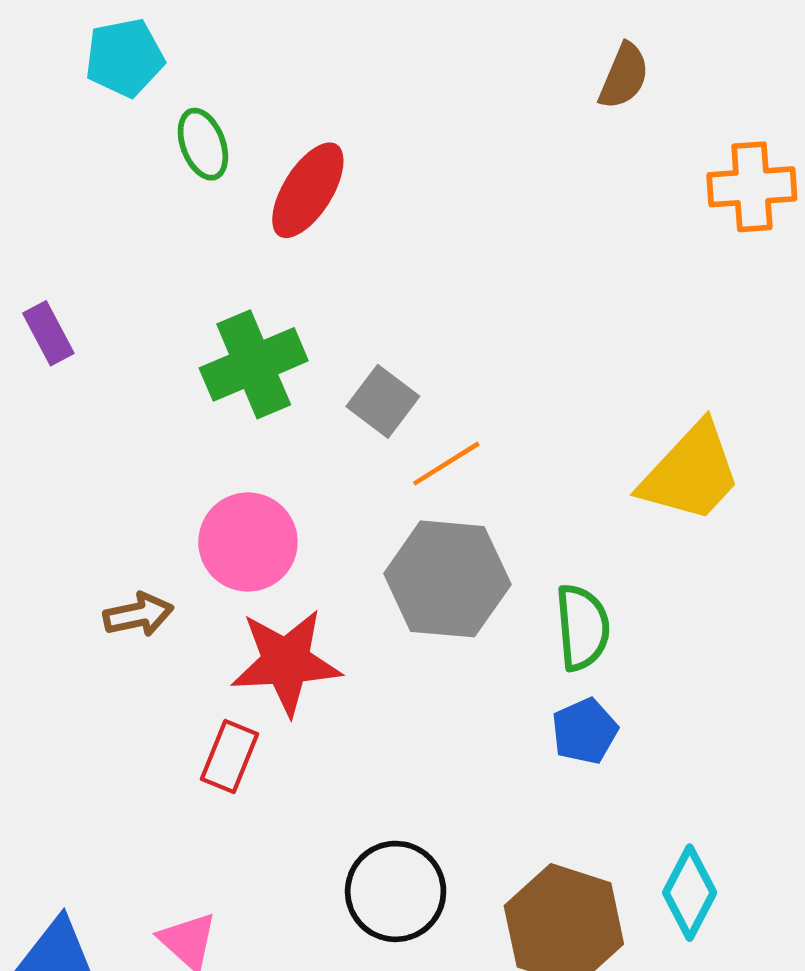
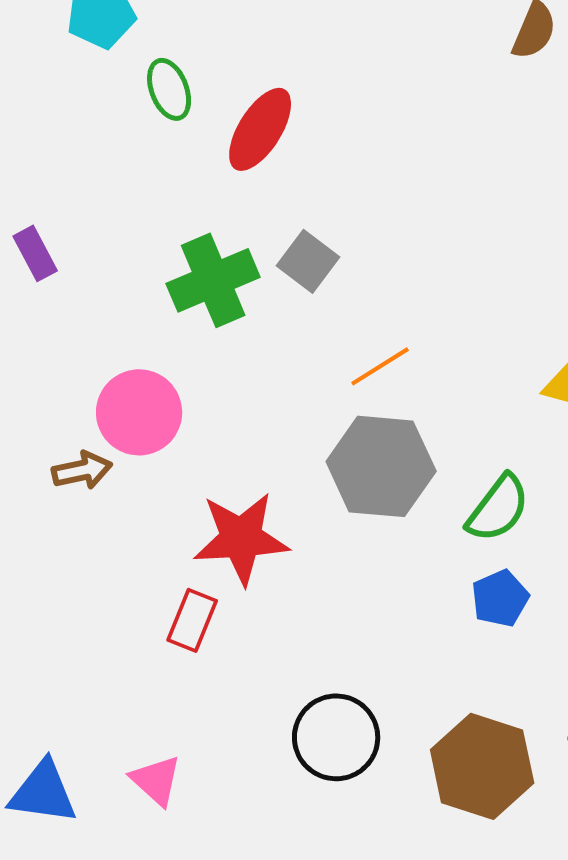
gray square: (383, 401) -> (308, 261), moved
pink circle: (248, 542) -> (139, 412), moved
brown arrow: (138, 615) -> (82, 470), moved
green semicircle: (582, 627) -> (498, 508), turned 42

